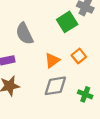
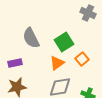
green square: (67, 22) -> (64, 42), moved

